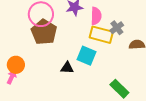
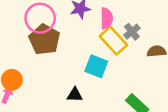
yellow rectangle: (101, 35) -> (113, 41), turned 35
black triangle: (67, 68) -> (75, 95), moved

